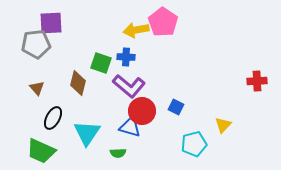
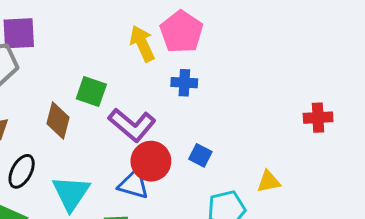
yellow arrow: (136, 30) -> (142, 43), turned 75
blue cross: (126, 57) -> (184, 83), moved
yellow triangle: (223, 125) -> (269, 182), turned 36

